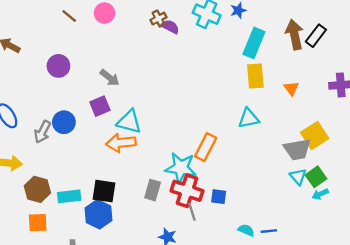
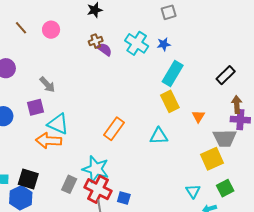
brown arrow: (294, 35) -> (237, 105), moved, size x0.7
yellow rectangle: (255, 76) -> (170, 101), turned -30
orange rectangle: (206, 147) -> (114, 129), moved
gray trapezoid: (297, 149) -> (225, 138), moved
green square: (316, 177) -> (225, 188), moved

